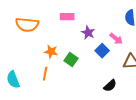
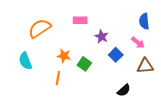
orange semicircle: (27, 25) -> (40, 28), turned 140
pink arrow: (116, 39) -> (138, 43), moved
cyan semicircle: (13, 80) -> (25, 61), moved

